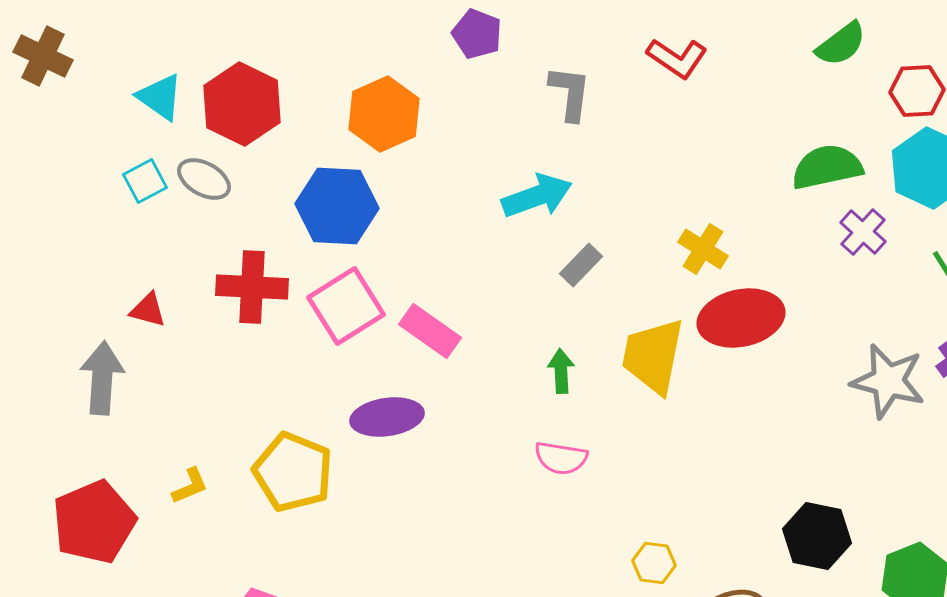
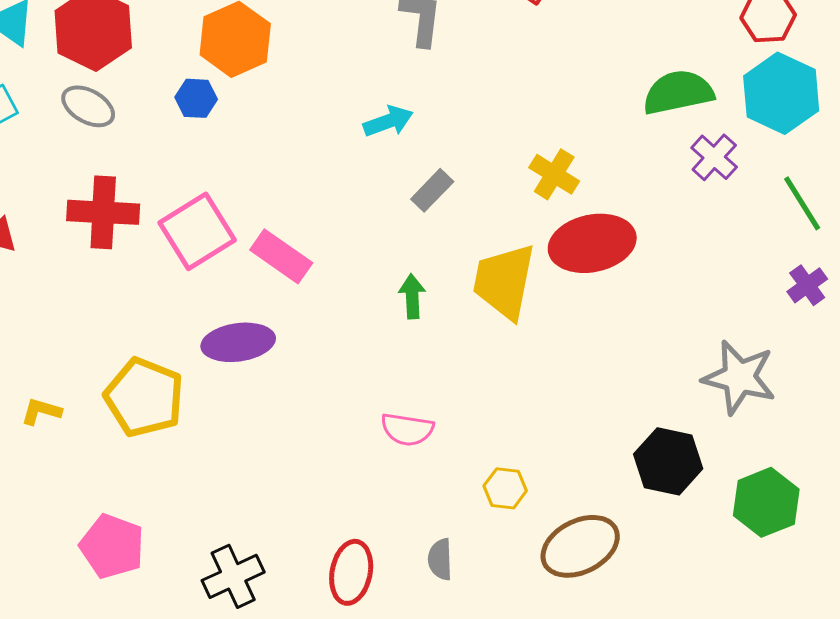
gray ellipse: (204, 179) -> (88, 106), moved
cyan arrow: (537, 196) -> (388, 121), size x0.7
blue hexagon: (337, 206) -> (196, 98), moved, size x0.5
gray star: (888, 381) -> (739, 377), moved
pink semicircle: (561, 458) -> (407, 429), moved
yellow L-shape: (190, 486) -> (41, 411), turned -141

